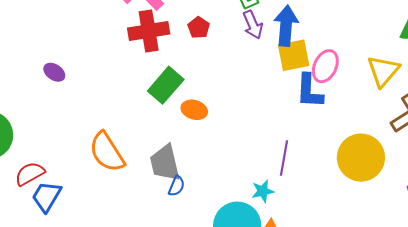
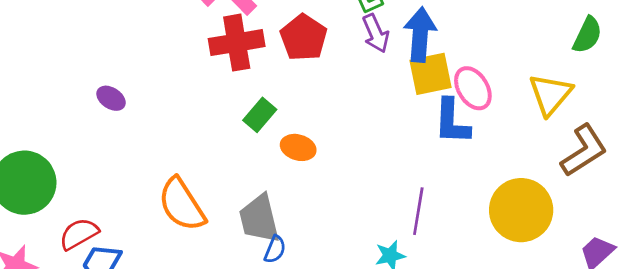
red pentagon: (199, 28) -> (304, 38), size x1.6
pink ellipse: (325, 66) -> (473, 88), turned -56
green rectangle: (166, 85) -> (260, 115), size x0.7

